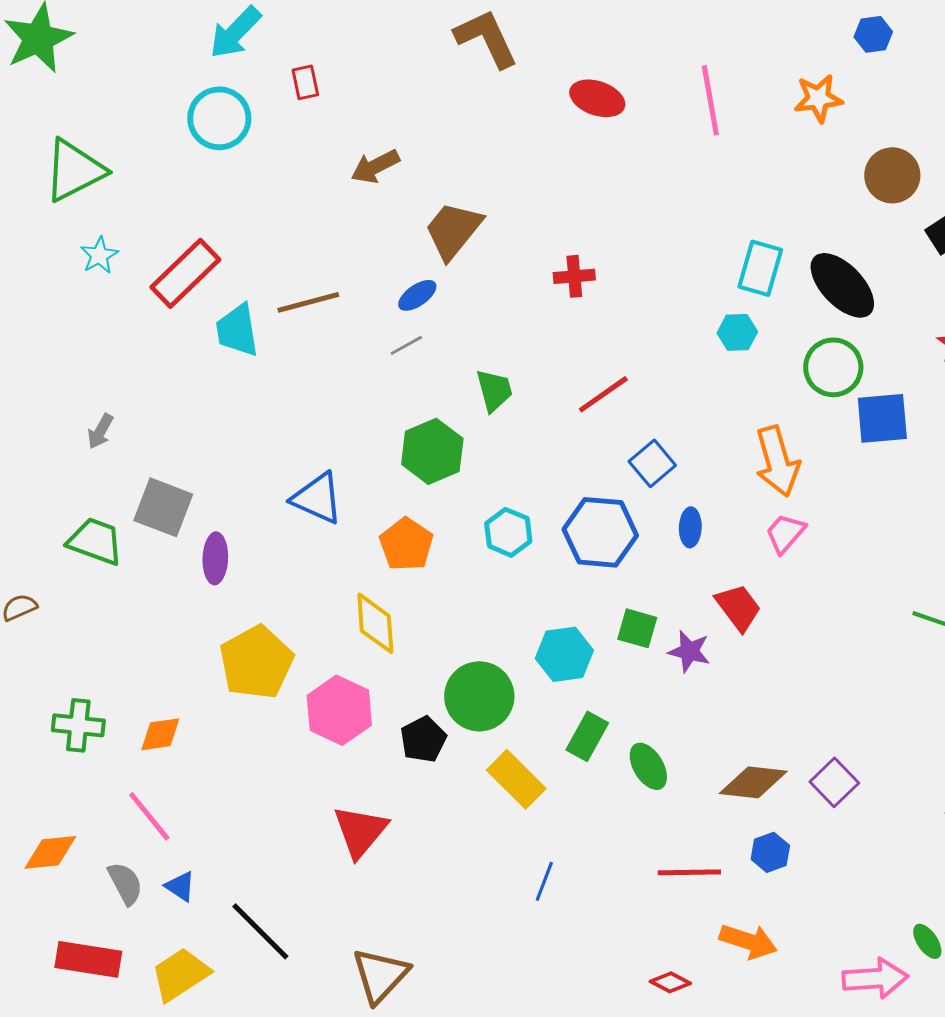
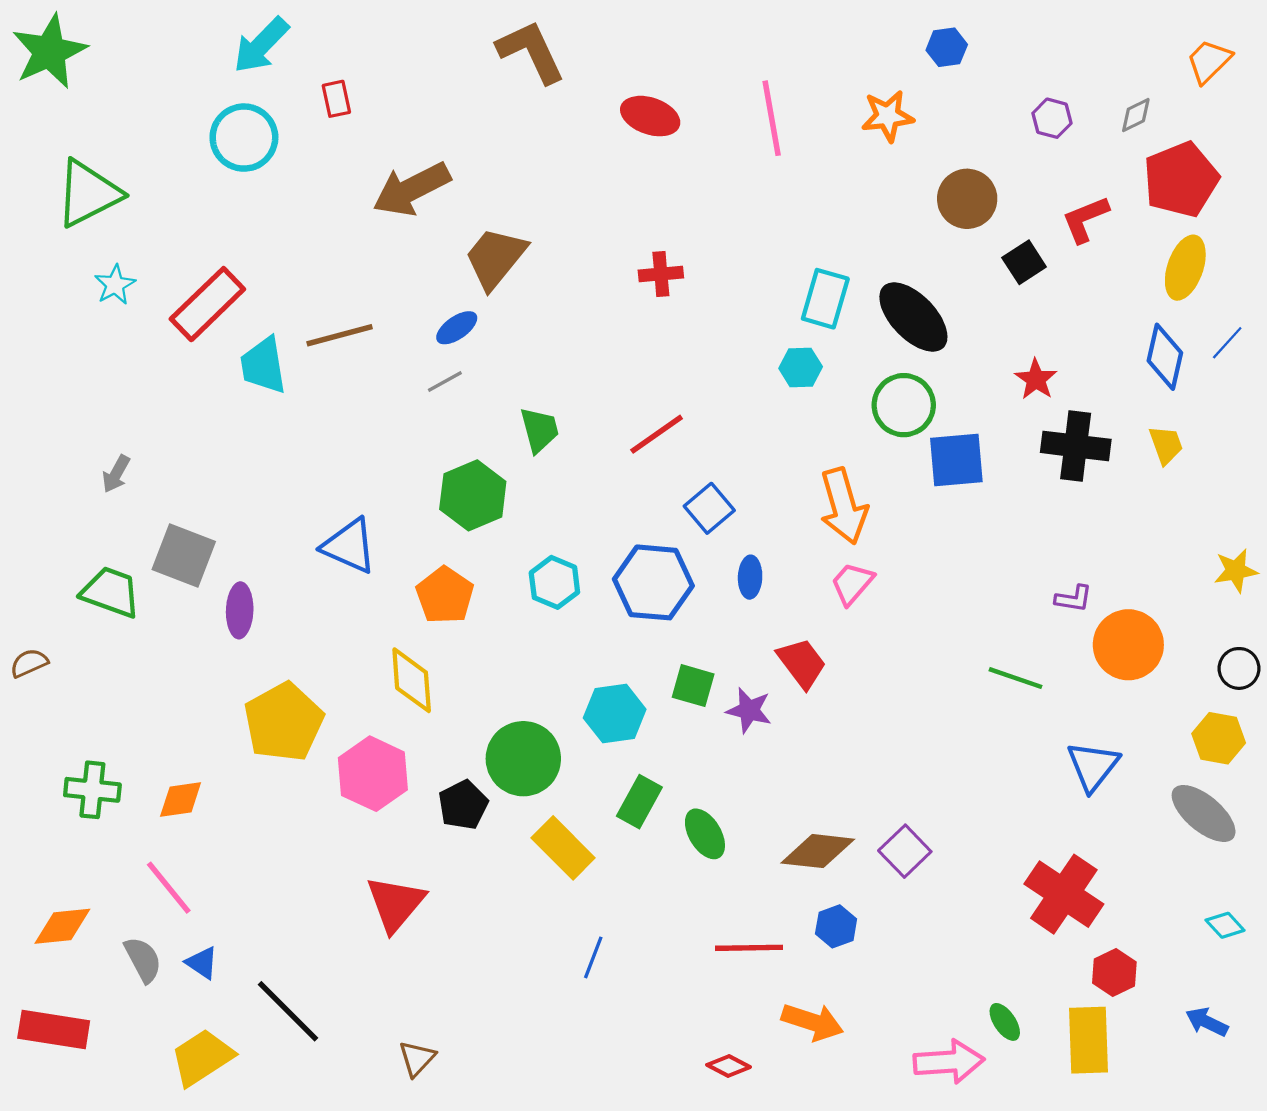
brown arrow: (375, 166) -> (412, 189), size x1.5
red cross: (574, 276) -> (661, 274), moved
red rectangle: (88, 959) -> (54, 1029), moved
brown triangle: (380, 975) -> (417, 1058), size x0.6

